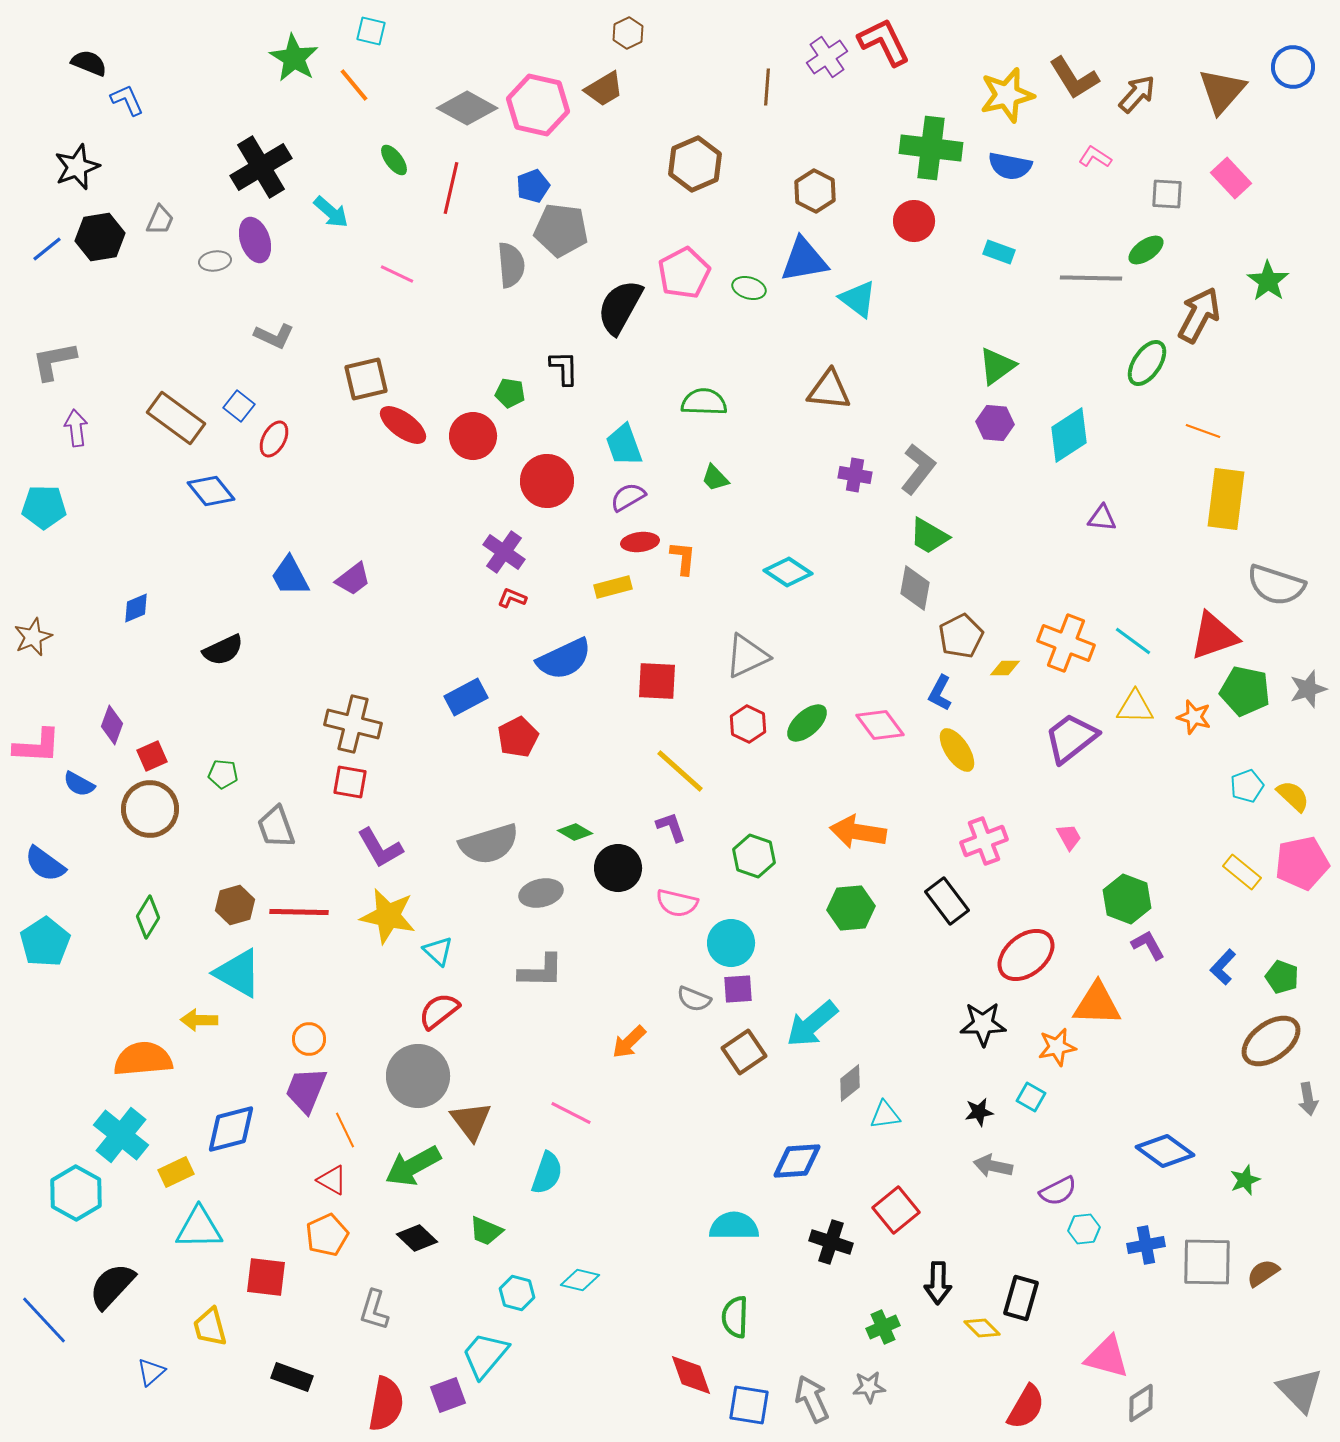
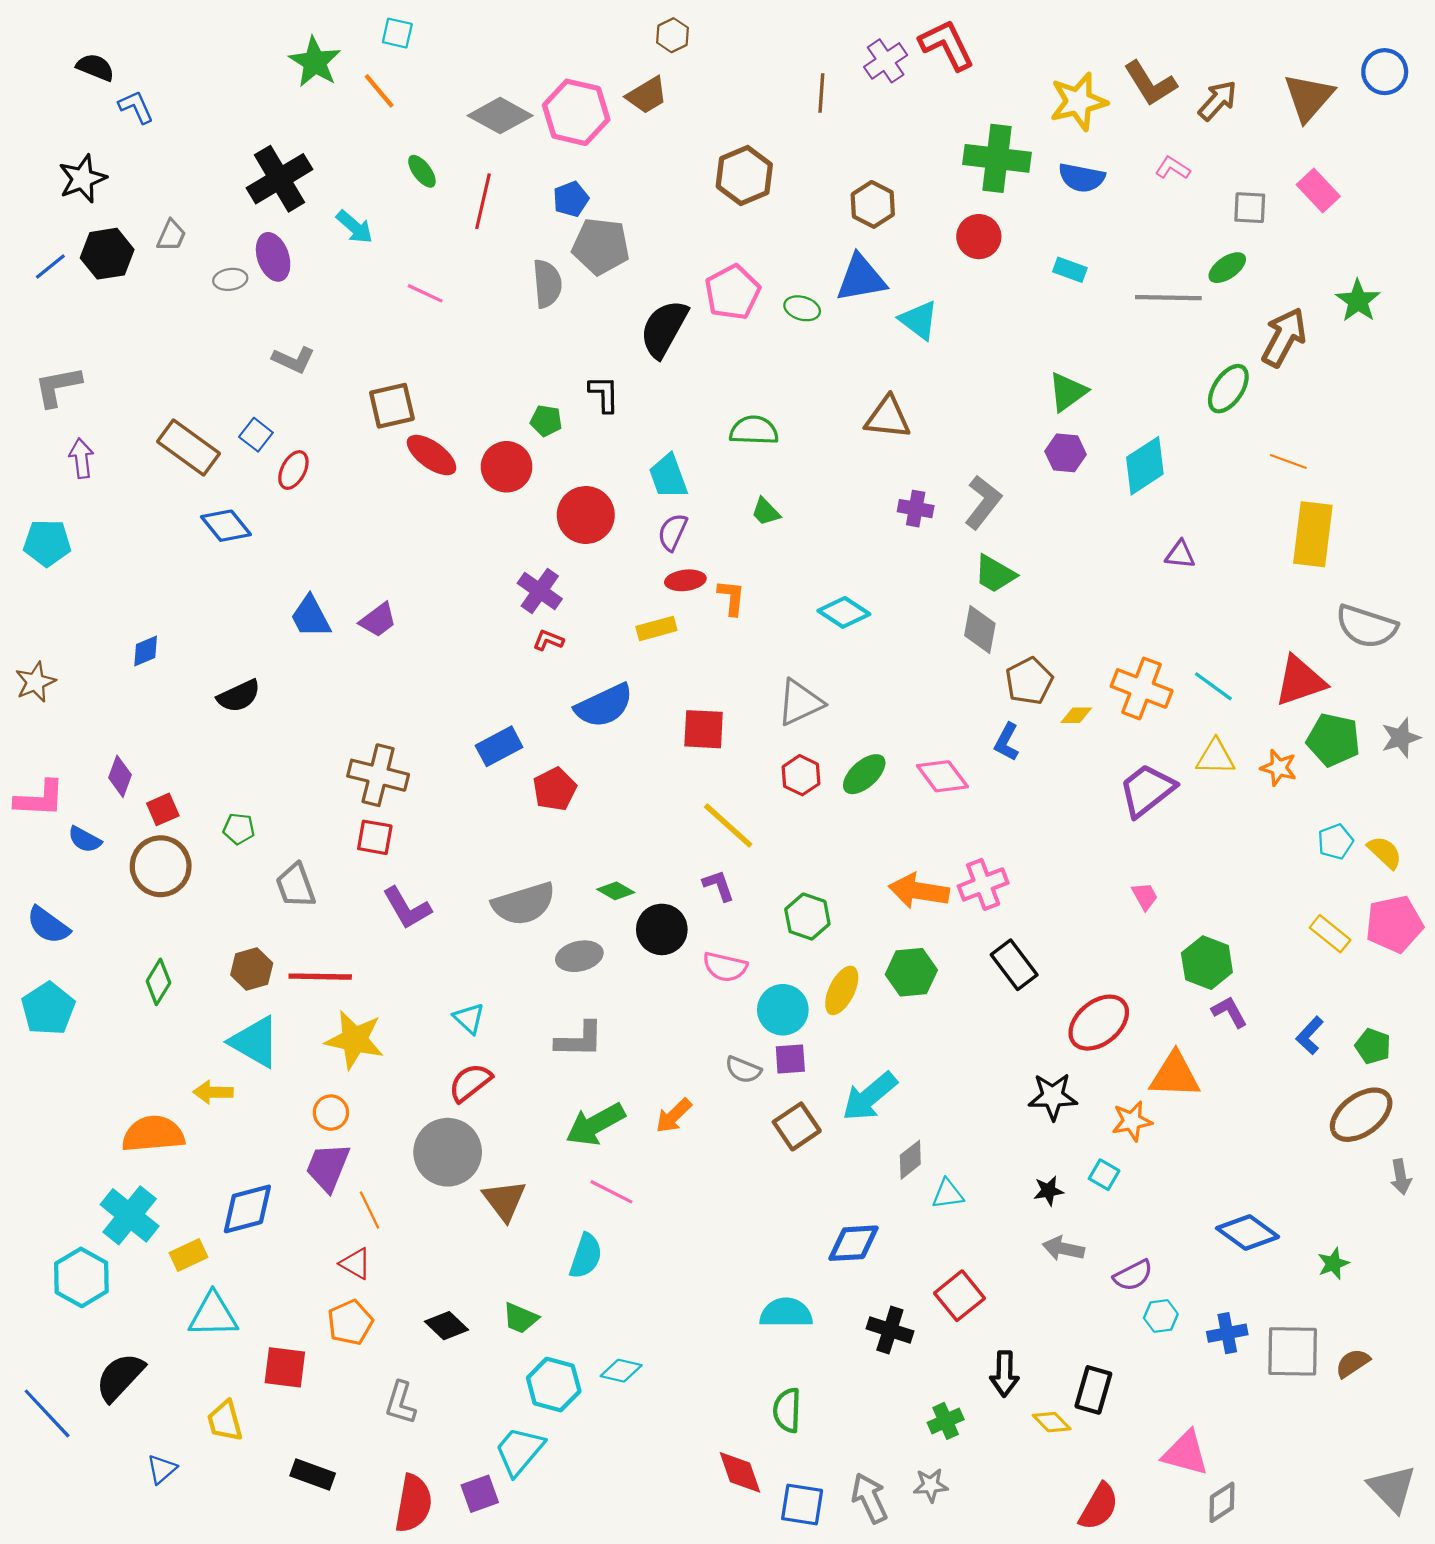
purple semicircle: (628, 497) -> (673, 532), turned -36
yellow ellipse: (957, 750) -> (842, 990), moved, turned 60
pink cross: (984, 841) -> (983, 884), moved
yellow star: (388, 916) -> (354, 1040), moved
green arrow: (413, 1166) -> (595, 1124), moved
cyan hexagon: (517, 1293) -> (554, 1385), size x1.4

